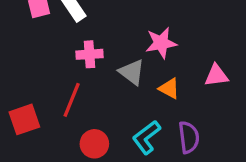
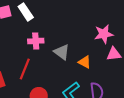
pink star: (161, 43) -> (104, 34), moved

